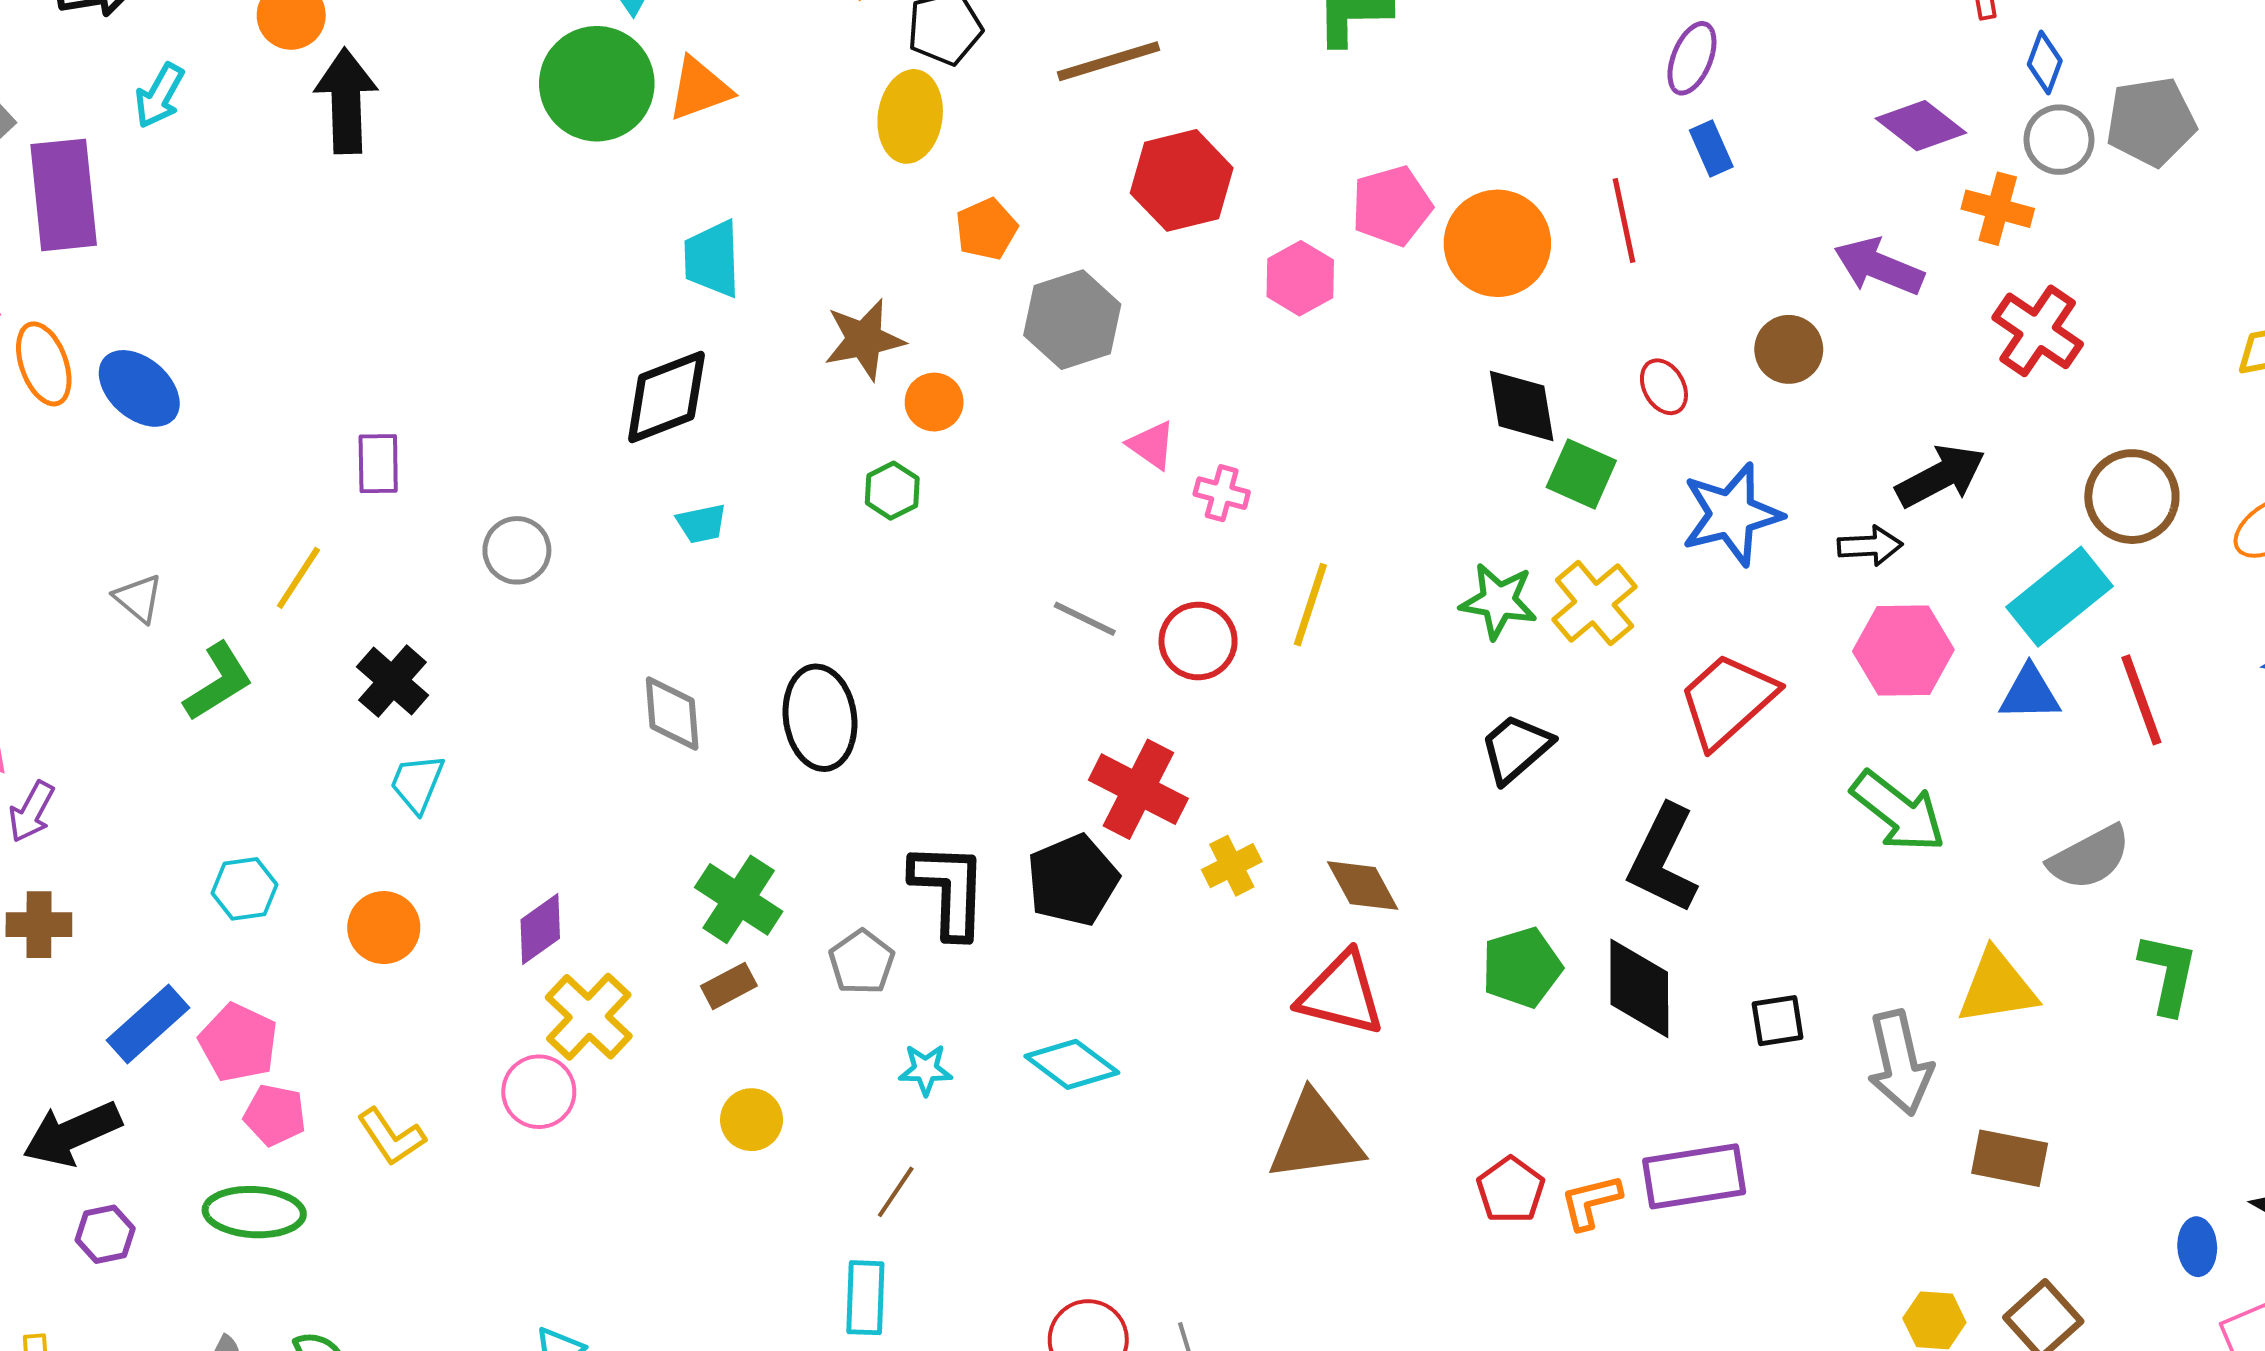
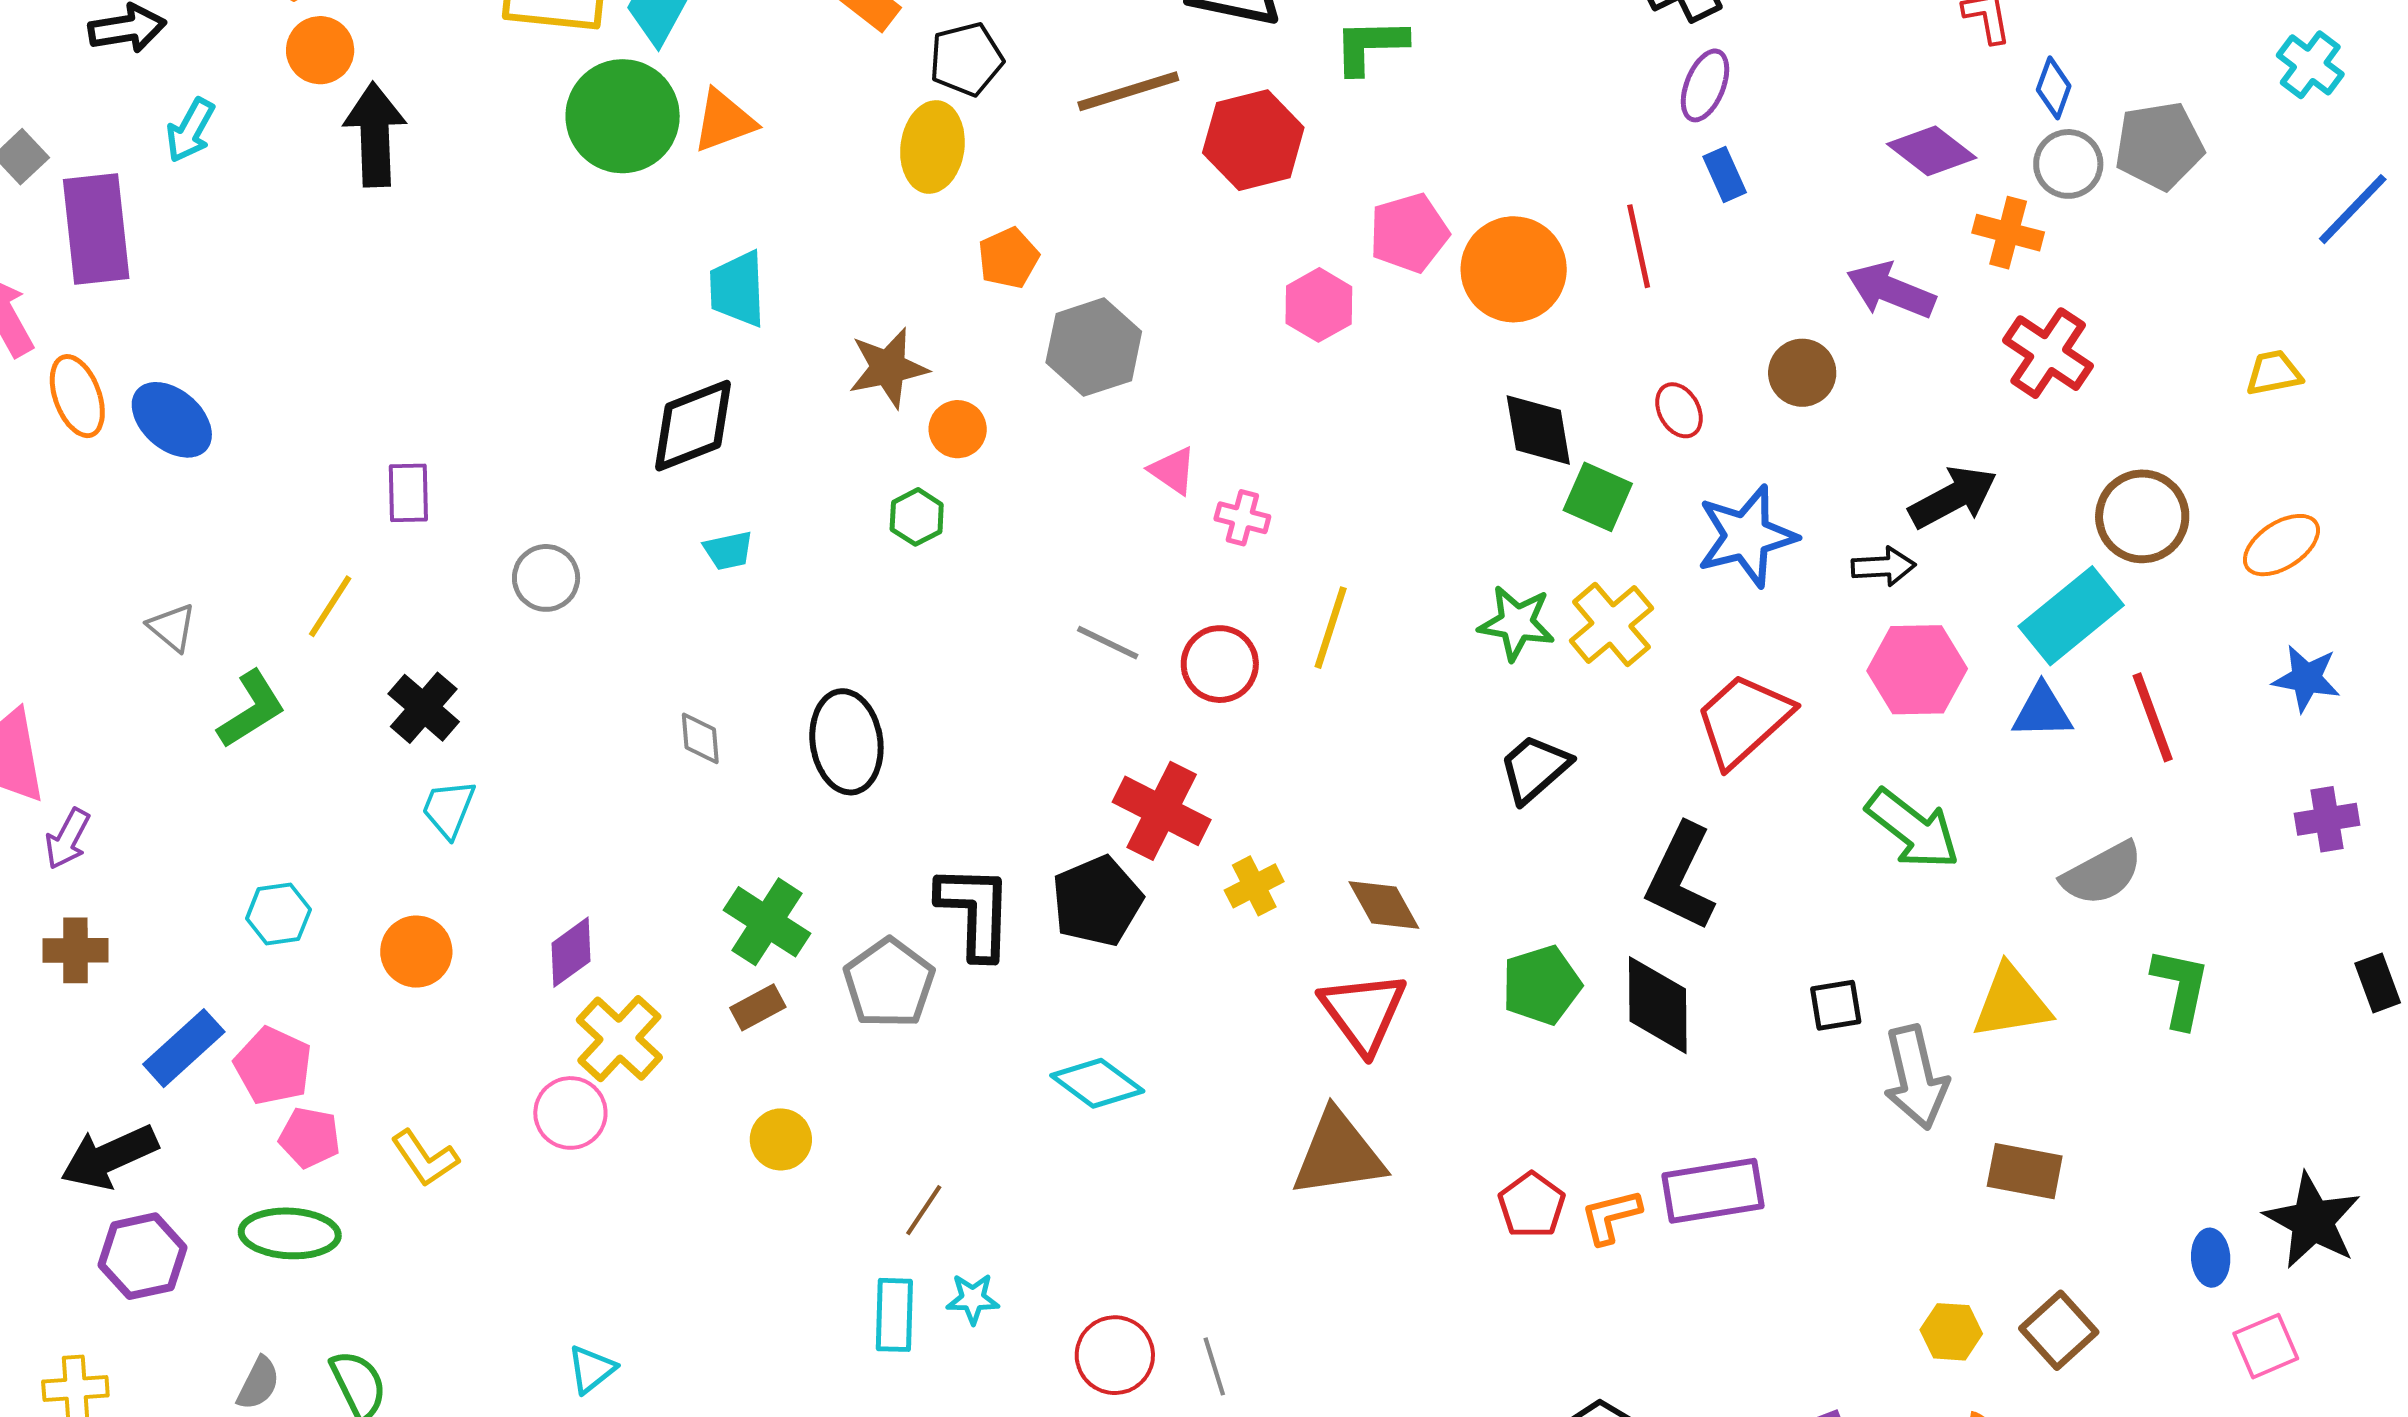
red hexagon: (1182, 180) -> (1253, 140), moved
gray diamond: (672, 714) -> (700, 738), size x0.7
gray pentagon: (862, 962) -> (889, 983), size x1.4
red triangle: (1341, 994) -> (1363, 1012), turned 40
black square: (1778, 1021) -> (1836, 1005), moved
cyan star: (925, 1070) -> (973, 1299), moved
purple hexagon: (105, 1234) -> (142, 1256), size x1.5

